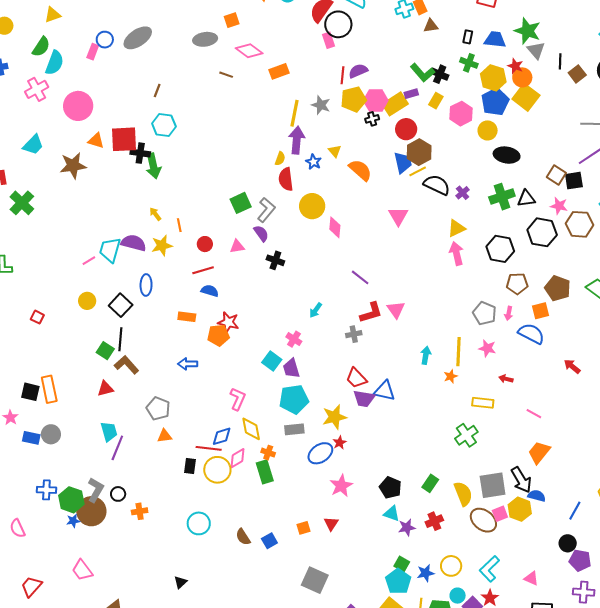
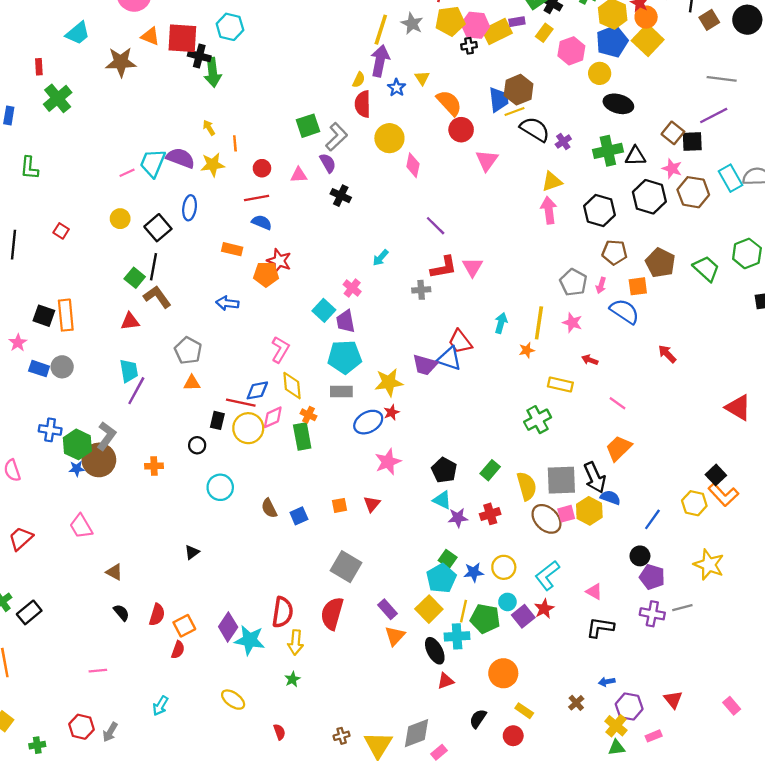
red circle: (406, 129) -> (461, 130), moved
red trapezoid: (356, 378) -> (460, 342), moved
black circle: (118, 494) -> (197, 445), moved

